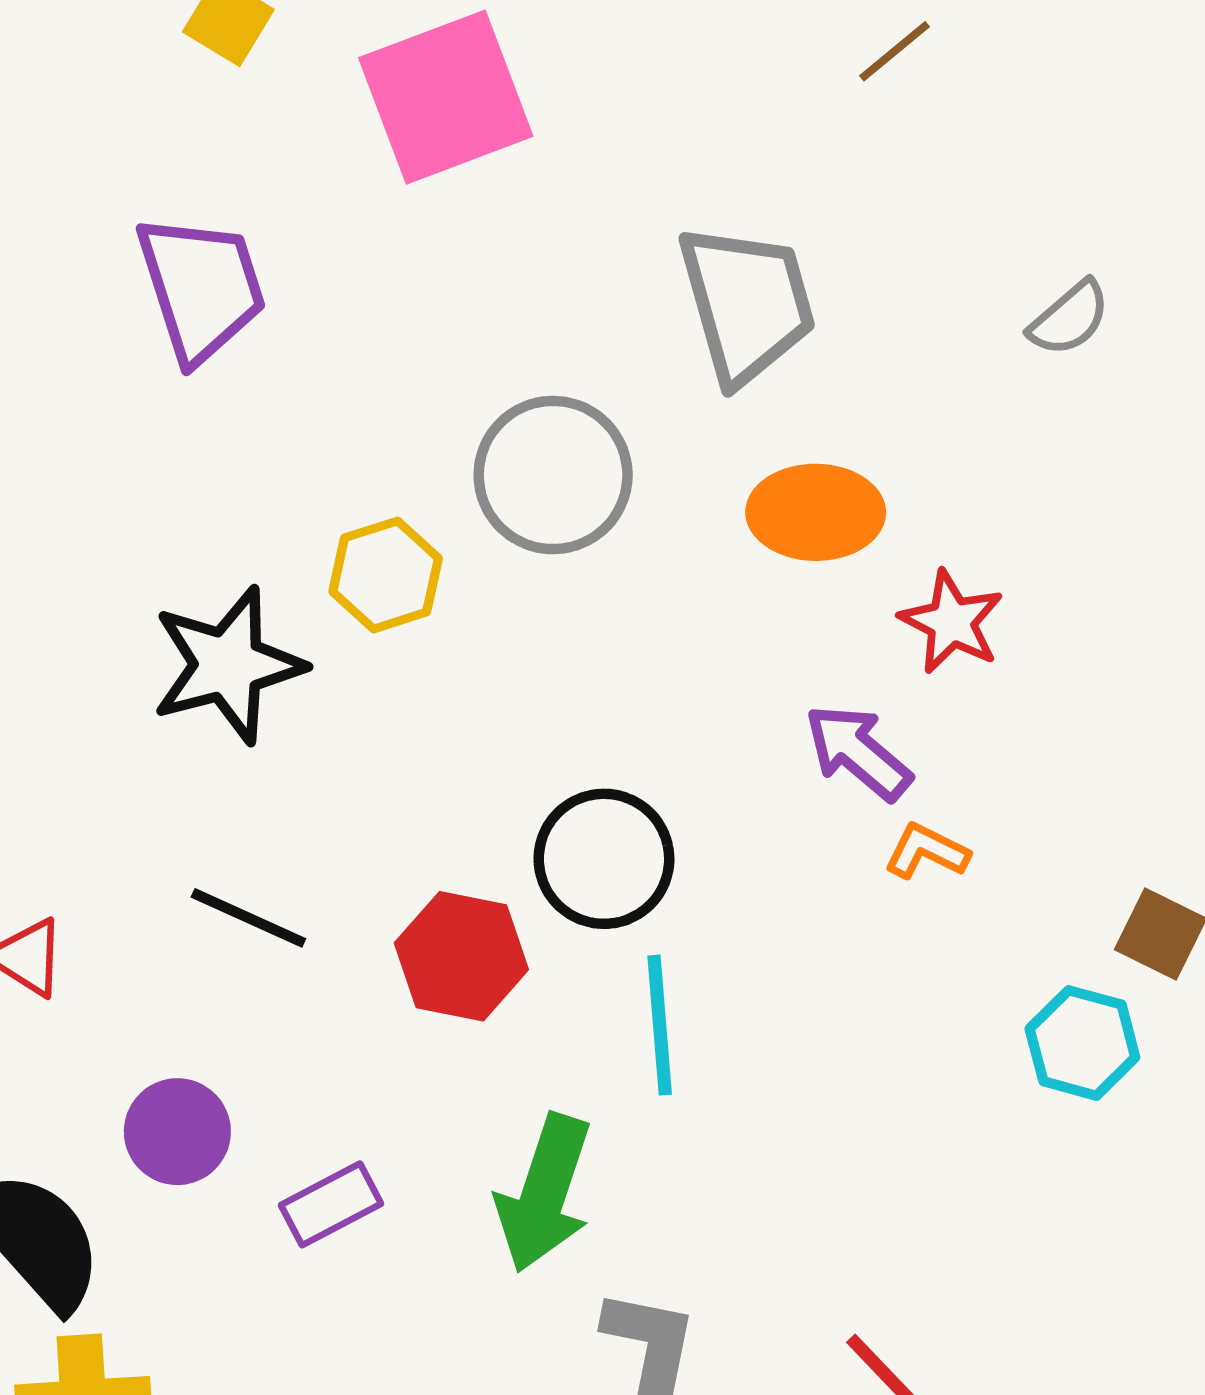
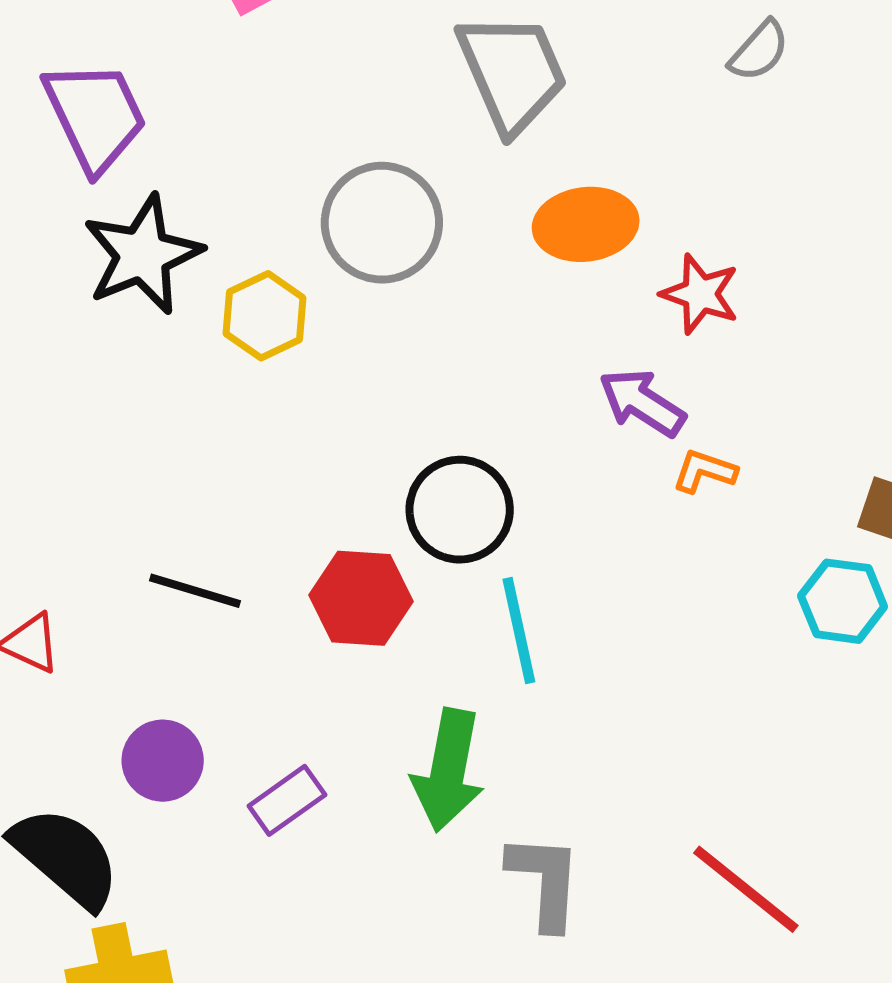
black star: (228, 665) -> (143, 255), moved

